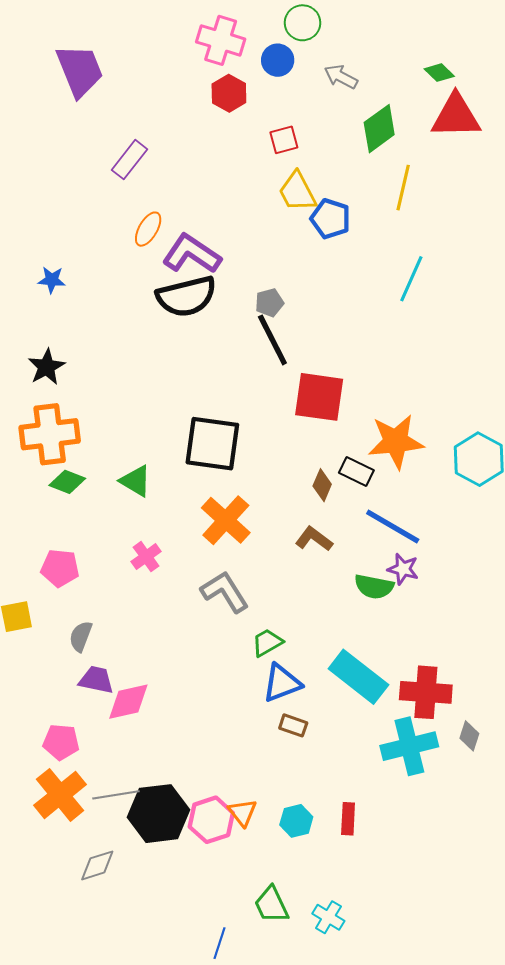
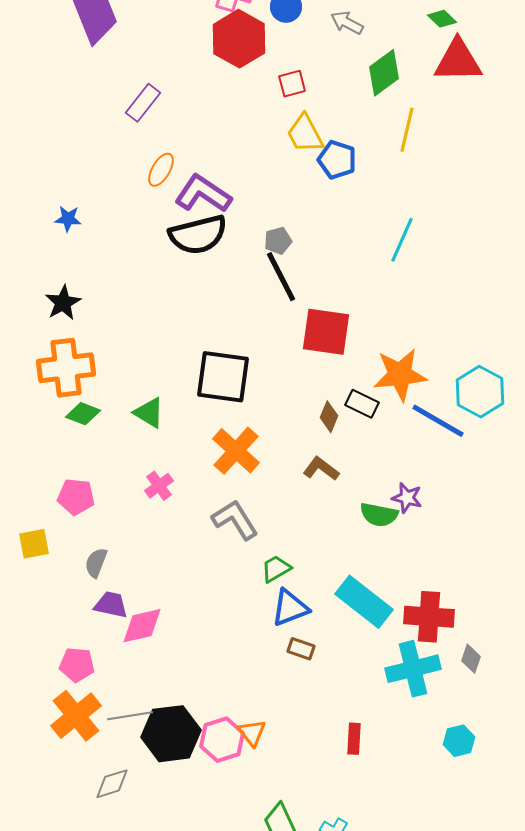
red hexagon: (229, 93) -> (239, 39), size x1.6
cyan line: (411, 279) -> (402, 240), moved
blue line: (393, 526) -> (438, 421), moved
cyan hexagon: (296, 821) -> (459, 741), moved

